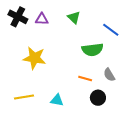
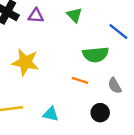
orange line: (85, 79) -> (80, 80), moved

